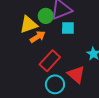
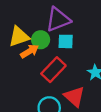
green circle: (46, 16) -> (41, 40), moved
red rectangle: (50, 61) -> (53, 70), moved

